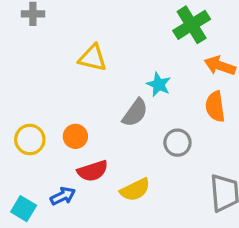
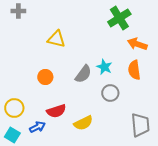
cyan star: (159, 85) -> (104, 67), moved
orange circle: (75, 136) -> (45, 77), moved
yellow circle: (30, 139) -> (14, 108), moved

